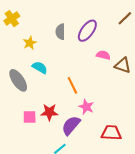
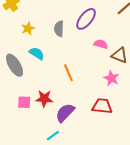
gray semicircle: (60, 32) -> (59, 29), moved
pink star: (86, 107) -> (111, 78), moved
red trapezoid: (111, 133) -> (102, 106), moved

